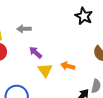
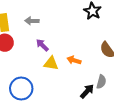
yellow triangle: (45, 70) -> (51, 63), turned -49

